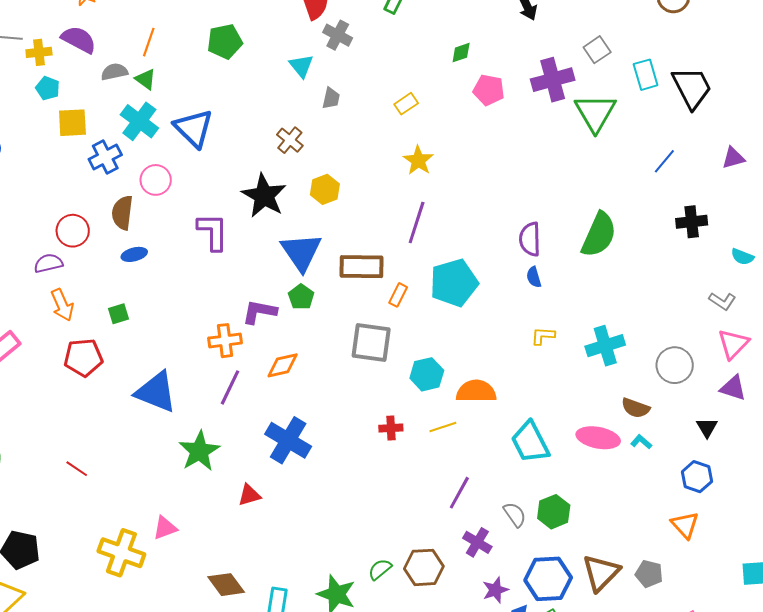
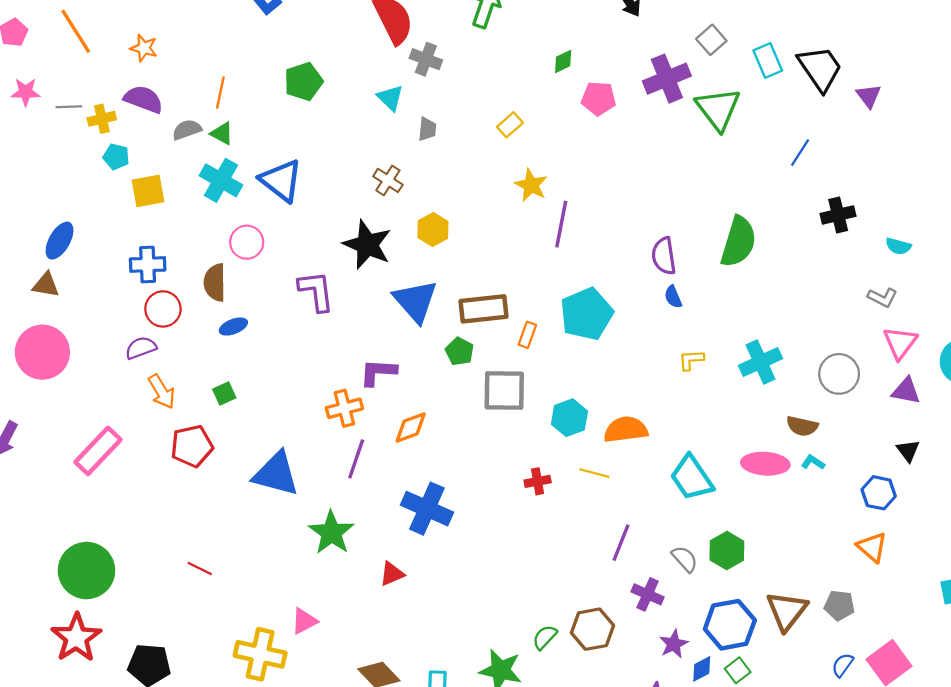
blue cross: (105, 157) -> (148, 264), moved, turned 32
purple triangle: (733, 158) -> (869, 96), moved, turned -45
purple line: (417, 223) -> (561, 224), moved
green pentagon: (301, 297) -> (460, 351), moved
yellow line: (443, 427) -> (594, 473), turned 40
black triangle: (707, 427) -> (908, 451), moved

